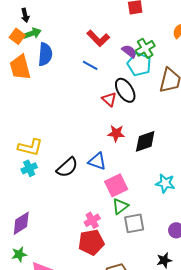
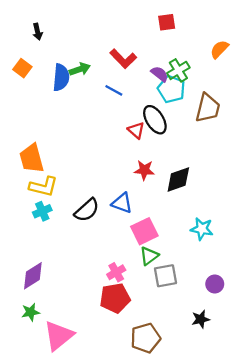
green arrow: (32, 33) -> (80, 69), moved
orange square: (17, 36) -> (22, 68), moved
orange trapezoid: (20, 67) -> (32, 158), moved

